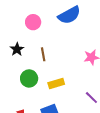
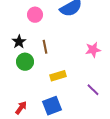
green circle: (29, 78) -> (25, 62), moved

